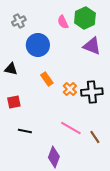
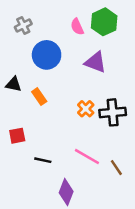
purple triangle: (92, 46) -> (96, 62), moved
orange rectangle: (47, 79) -> (39, 97), moved
red square: (14, 102) -> (17, 136), moved
black line: (25, 131) -> (43, 160), moved

